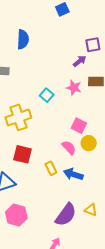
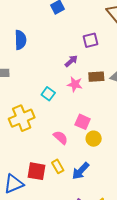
purple arrow: (80, 61) -> (71, 61), moved
pink semicircle: (69, 147) -> (61, 138), moved
red square: (23, 154) -> (36, 171), moved
blue arrow: (73, 174) -> (81, 171), turned -60

